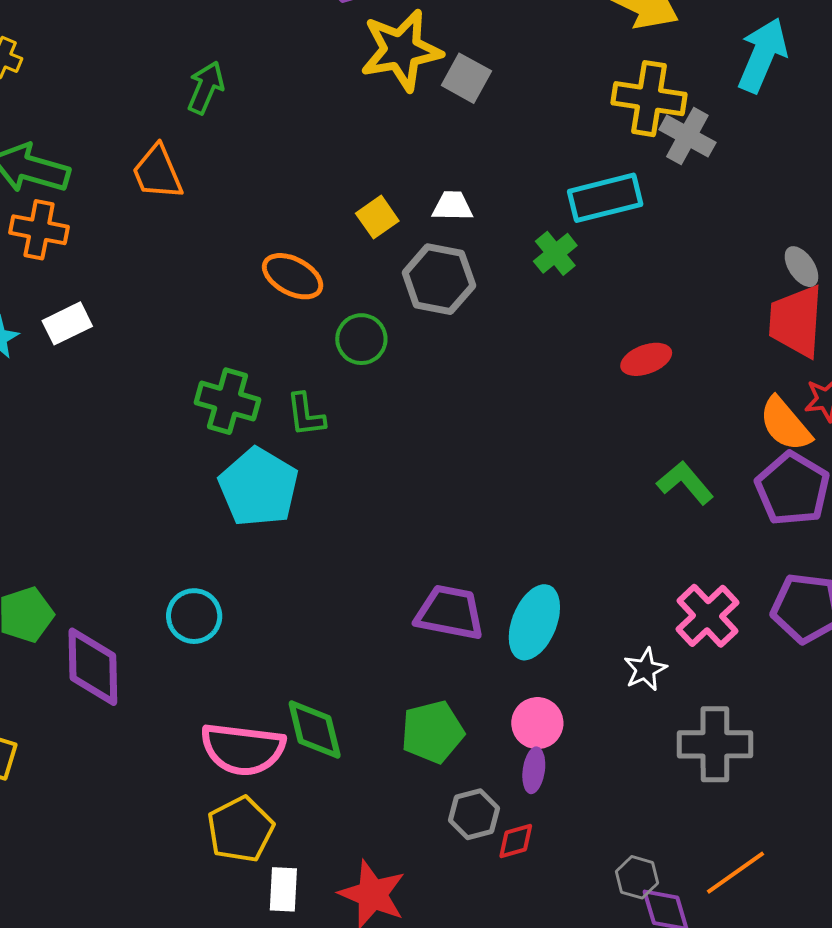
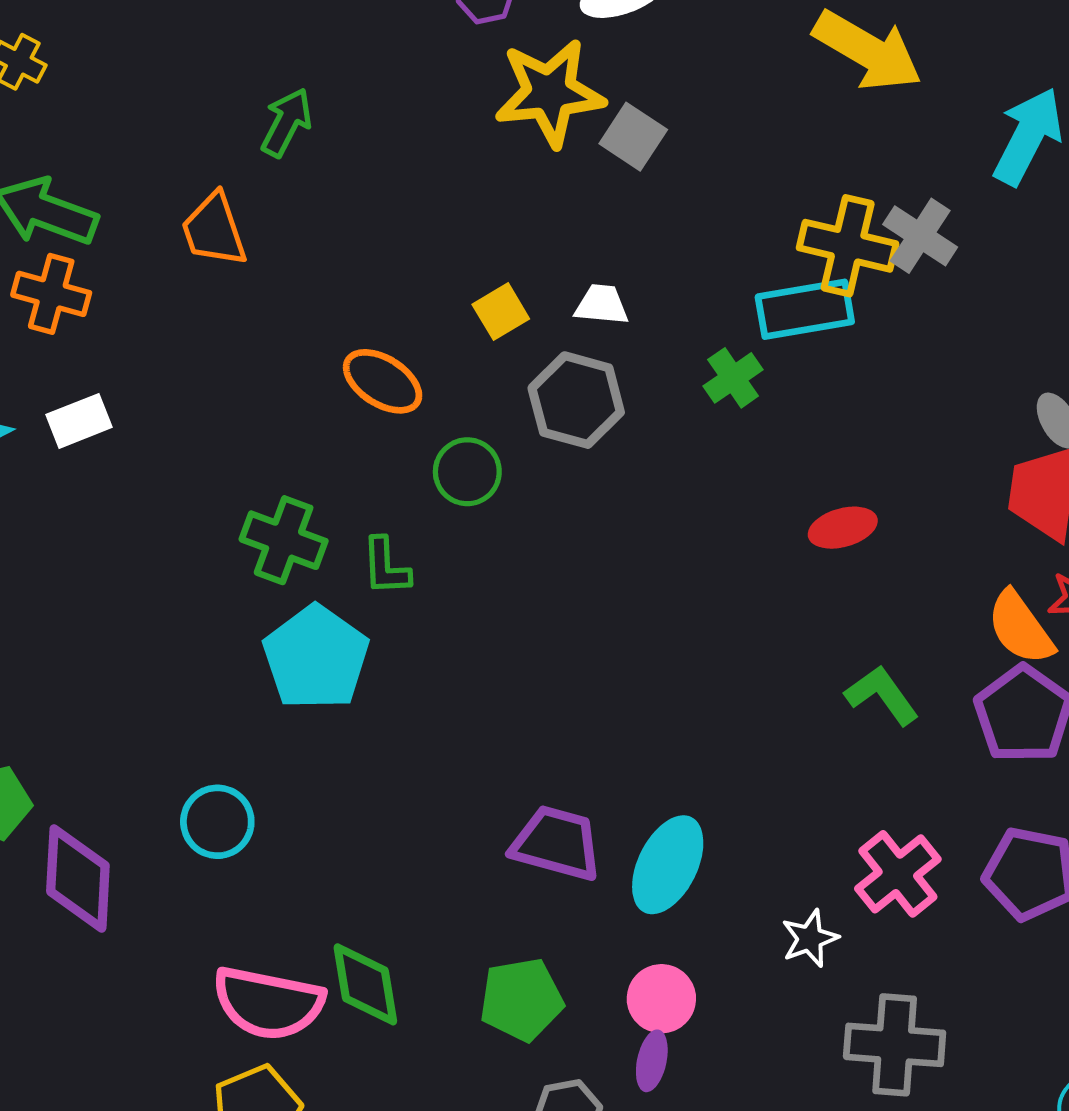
yellow cross: (649, 99) -> (848, 246), moved

